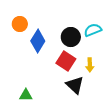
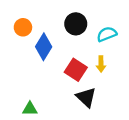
black circle: (71, 37) -> (76, 24), moved
yellow arrow: (90, 65) -> (101, 64), moved

